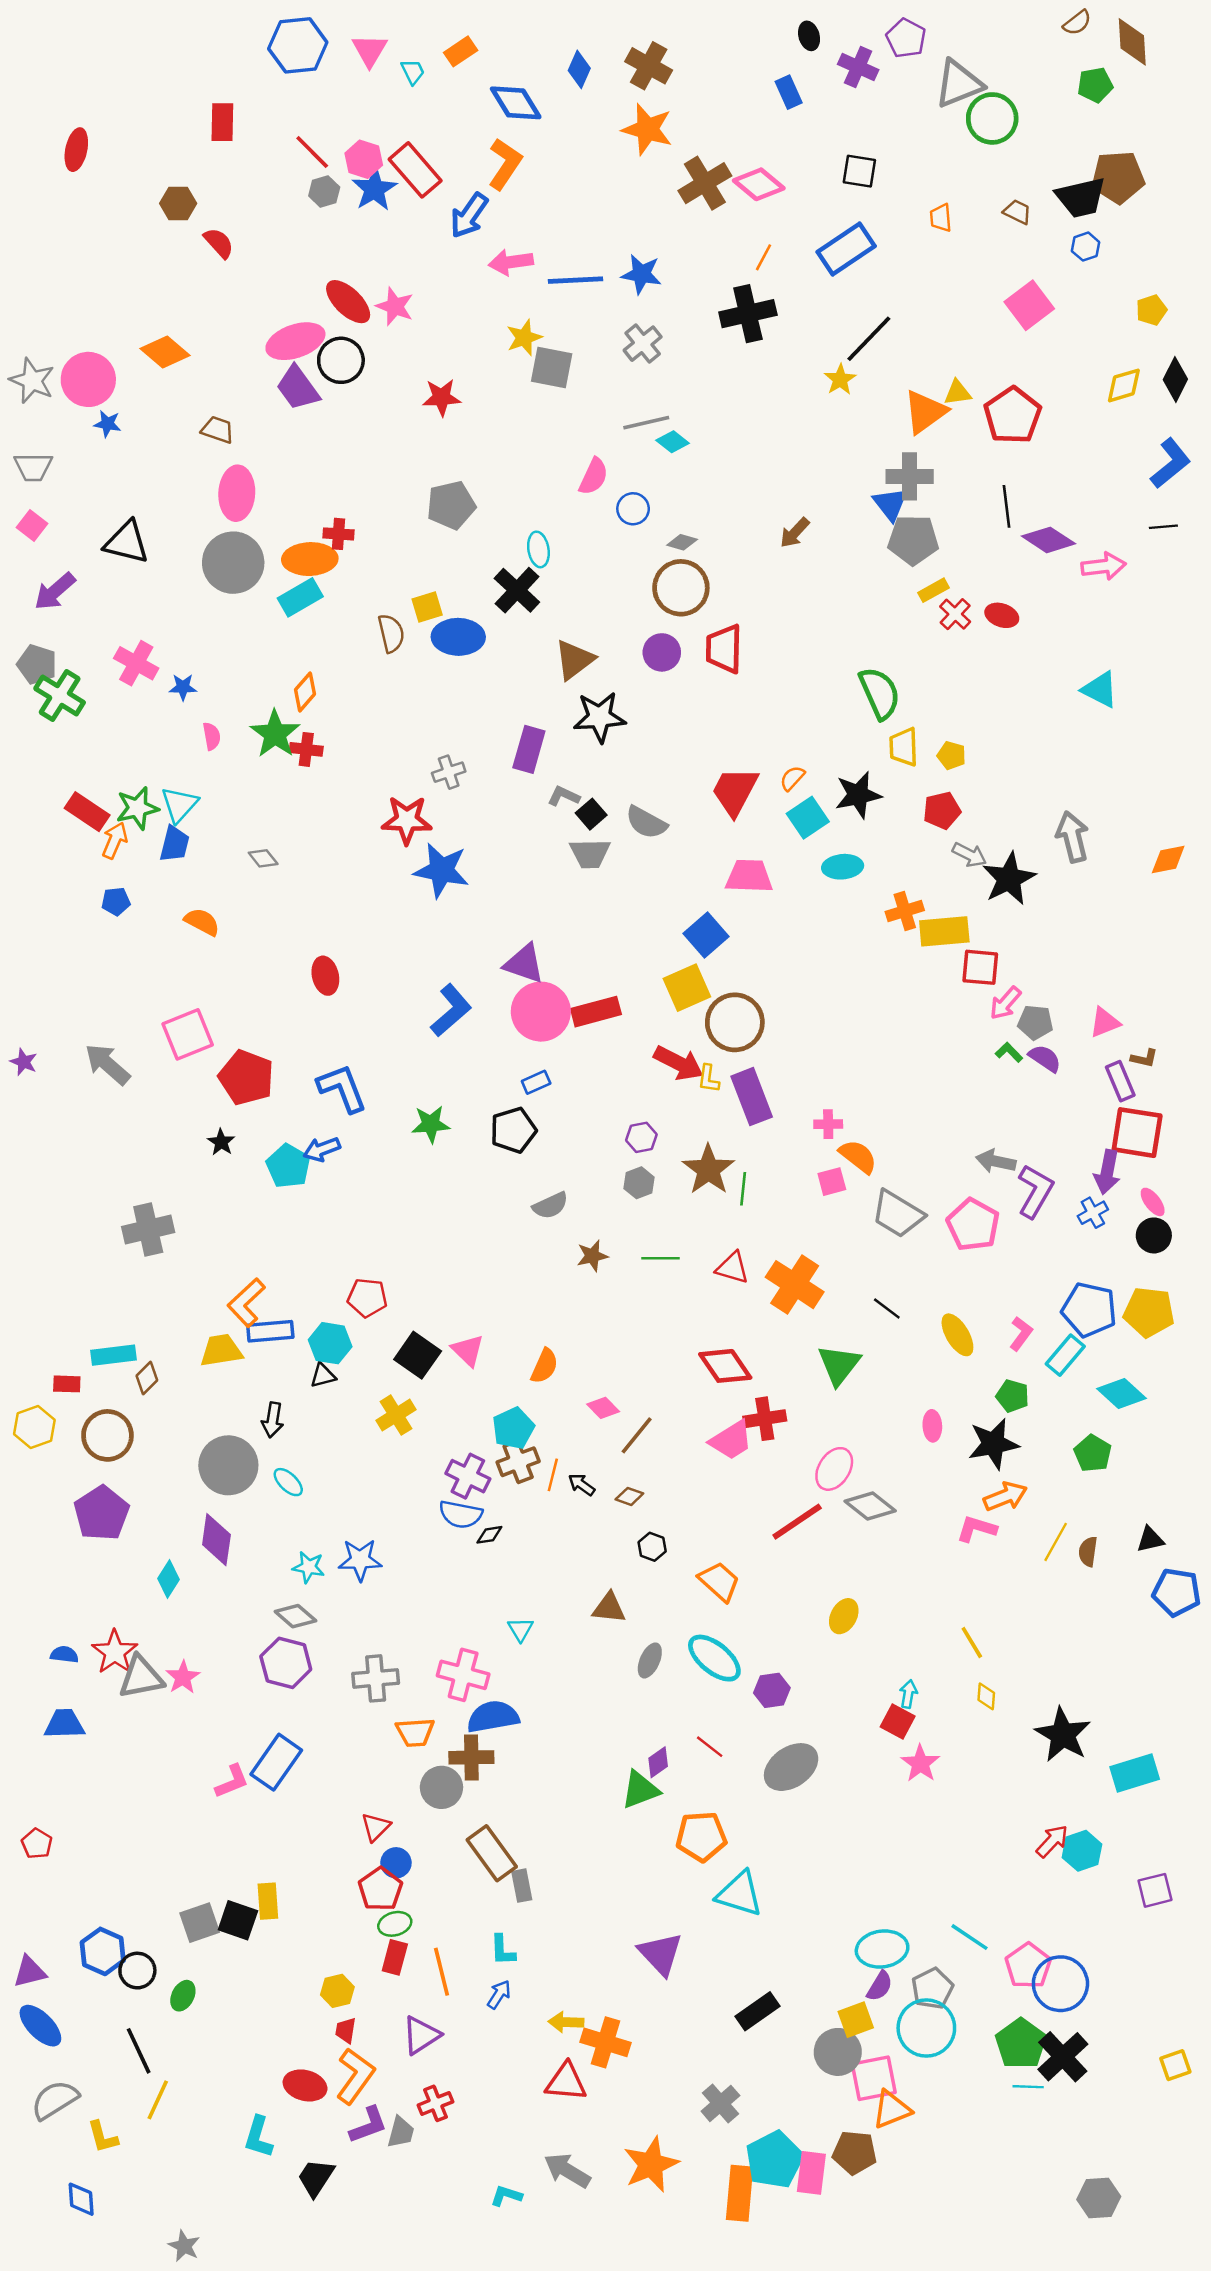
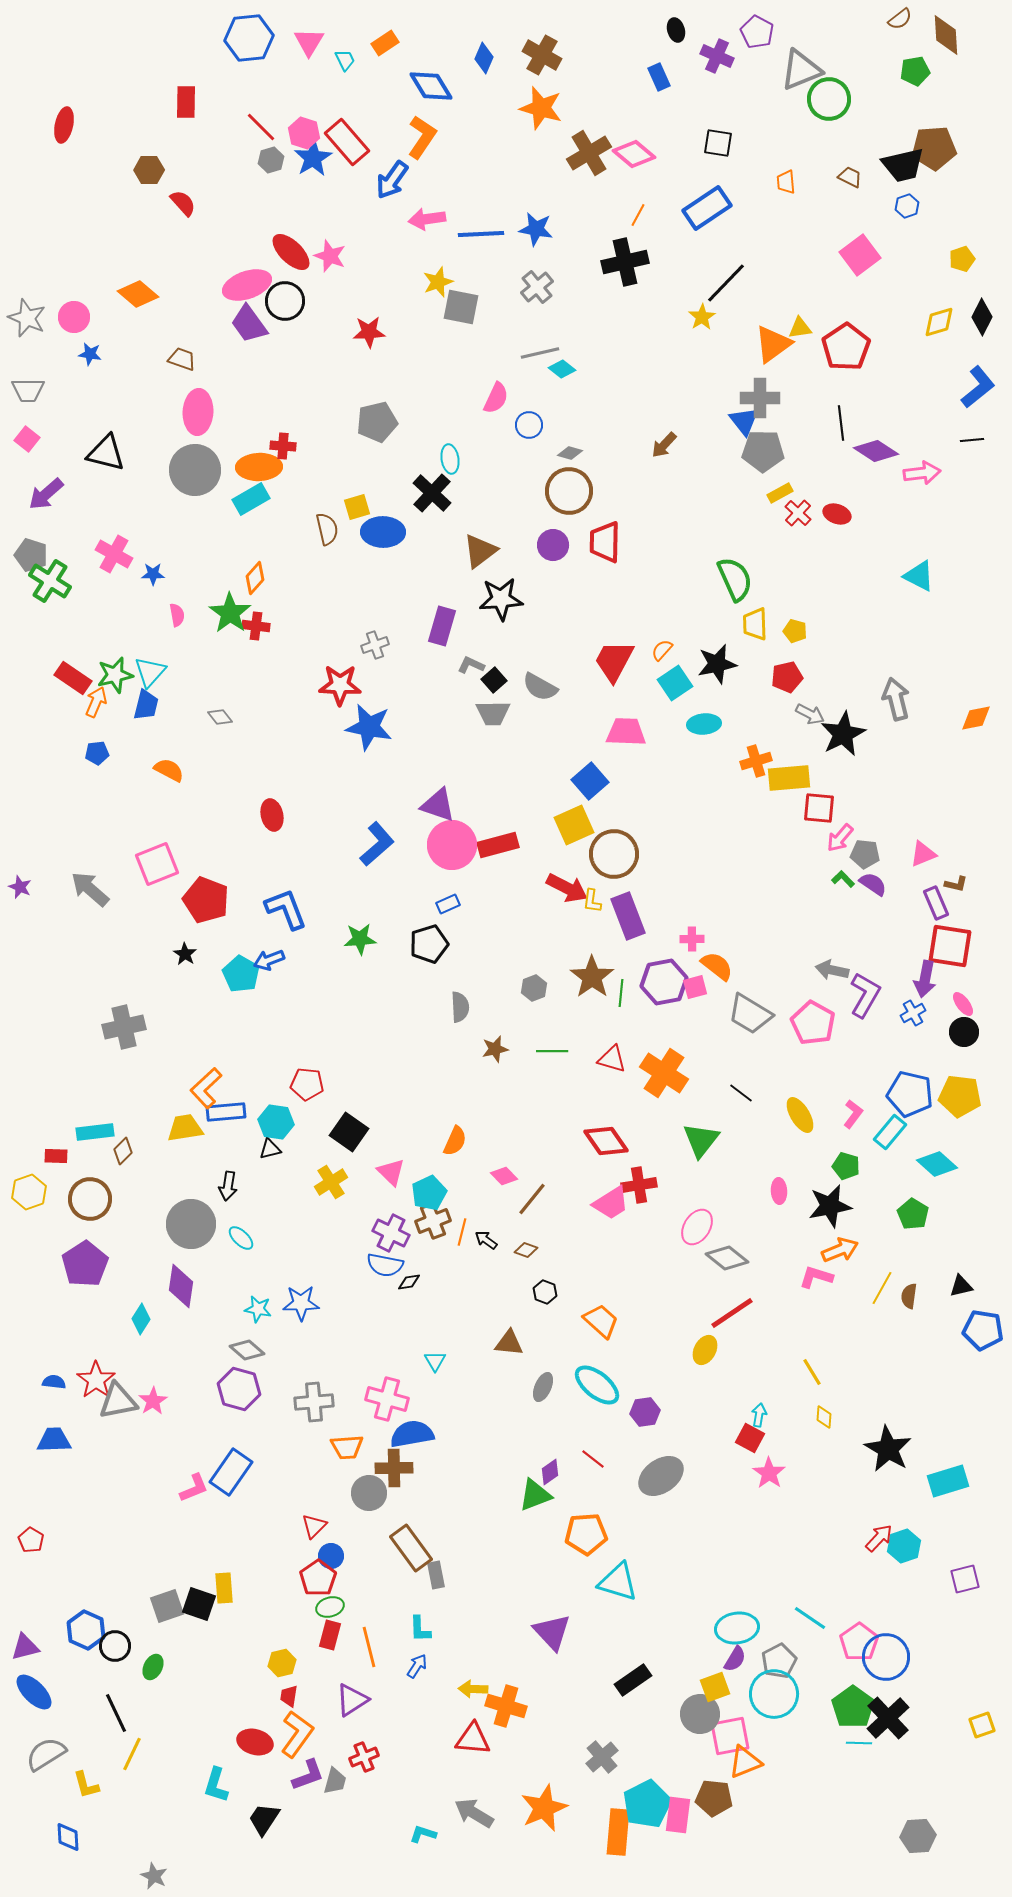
pink circle: (88, 379) -> (74, 317), size x0.7
purple hexagon: (641, 1137) -> (664, 982), moved, size x1.8
gray semicircle: (550, 1206) -> (460, 1007), turned -68
pink triangle: (468, 1350) -> (391, 1172), moved
red line: (797, 1522) -> (732, 1313), moved

